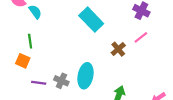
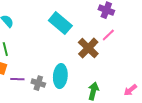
brown cross: (118, 49) -> (88, 48), size x1.5
purple line: (39, 83) -> (17, 79), moved

